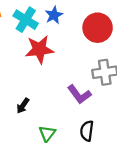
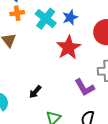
red star: (39, 49) -> (68, 47), moved, turned -30

